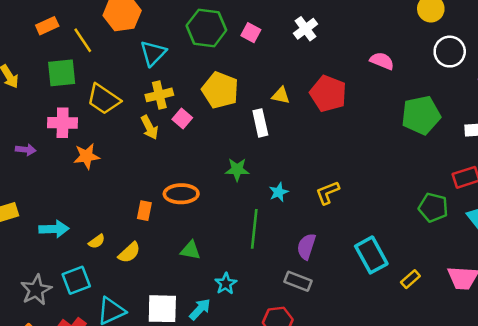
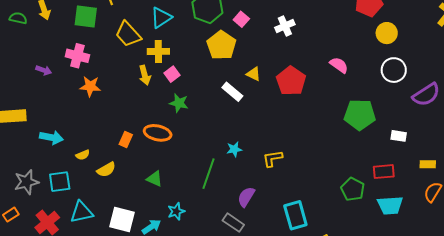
yellow pentagon: (220, 90) -> (221, 45), moved
yellow trapezoid: (104, 99) -> (128, 34), moved
white rectangle: (260, 123) -> (232, 92), turned -50
green star: (237, 170) -> (179, 103), moved

